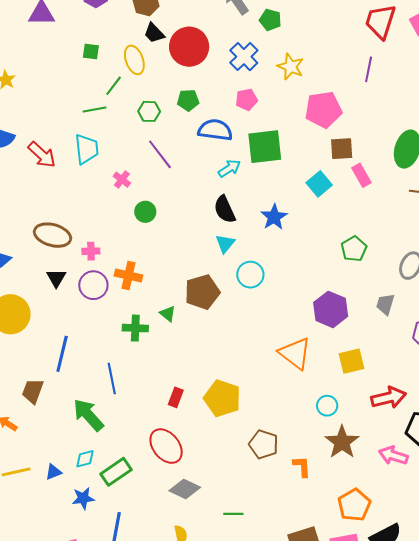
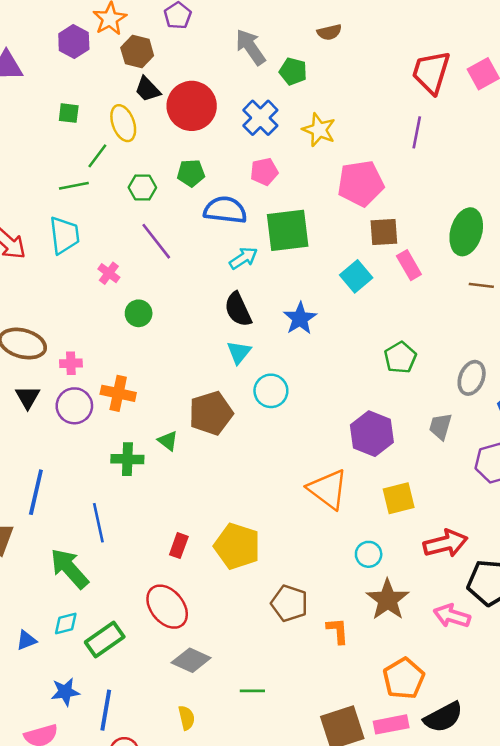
blue star: (83, 498) -> (65, 692), moved

